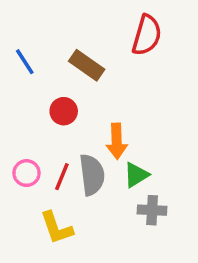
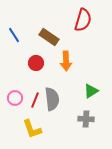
orange arrow: (117, 141) -> (66, 61), moved
green triangle: (136, 175) -> (91, 91), moved

